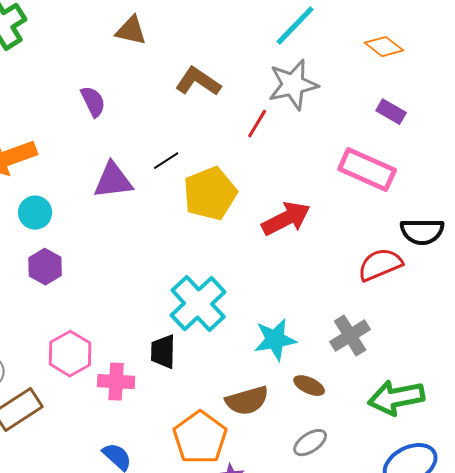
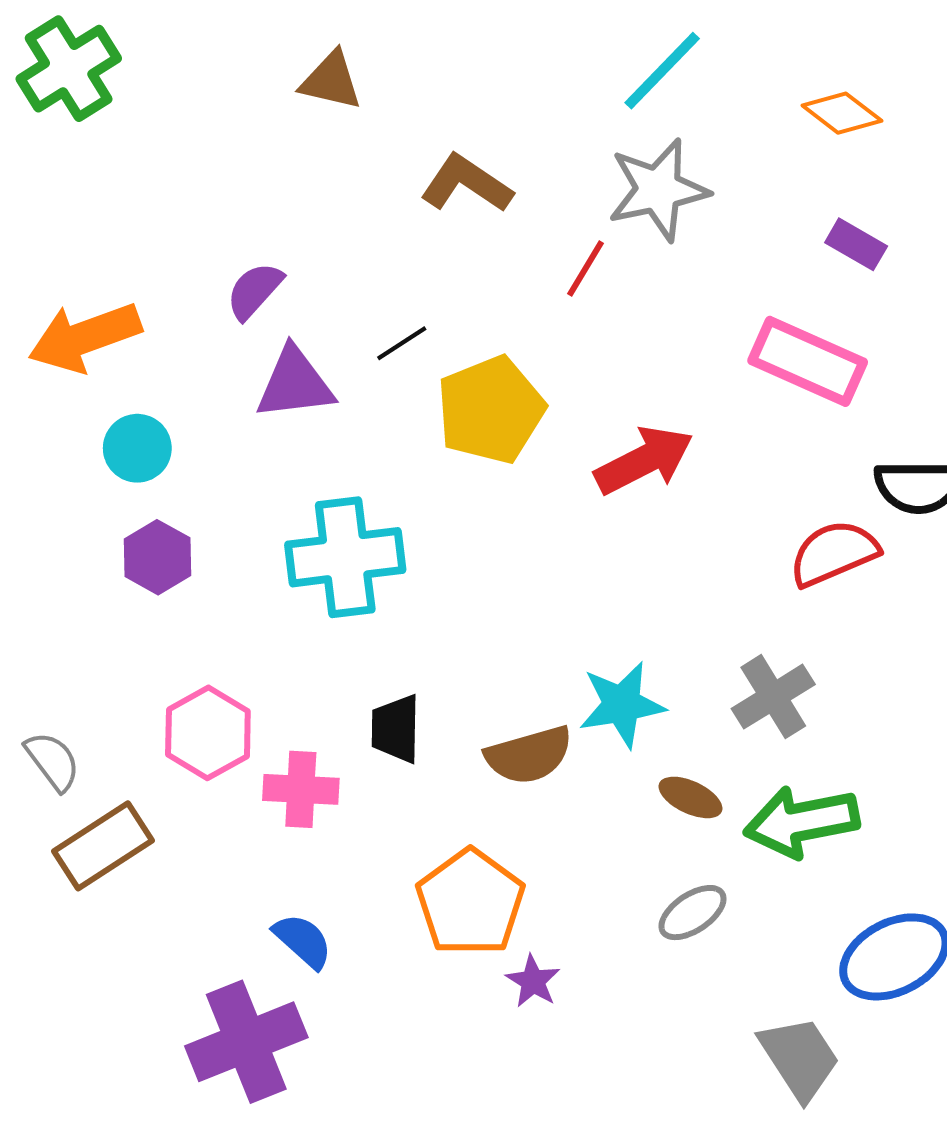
purple semicircle: (93, 102) -> (254, 291), moved, turned -112
cyan cross: (198, 304) -> (345, 557), moved, turned 36
green arrow: (396, 398) -> (802, 822), moved
brown semicircle: (247, 401) -> (529, 755), moved

